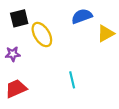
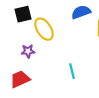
purple star: (13, 54) -> (28, 51), moved

